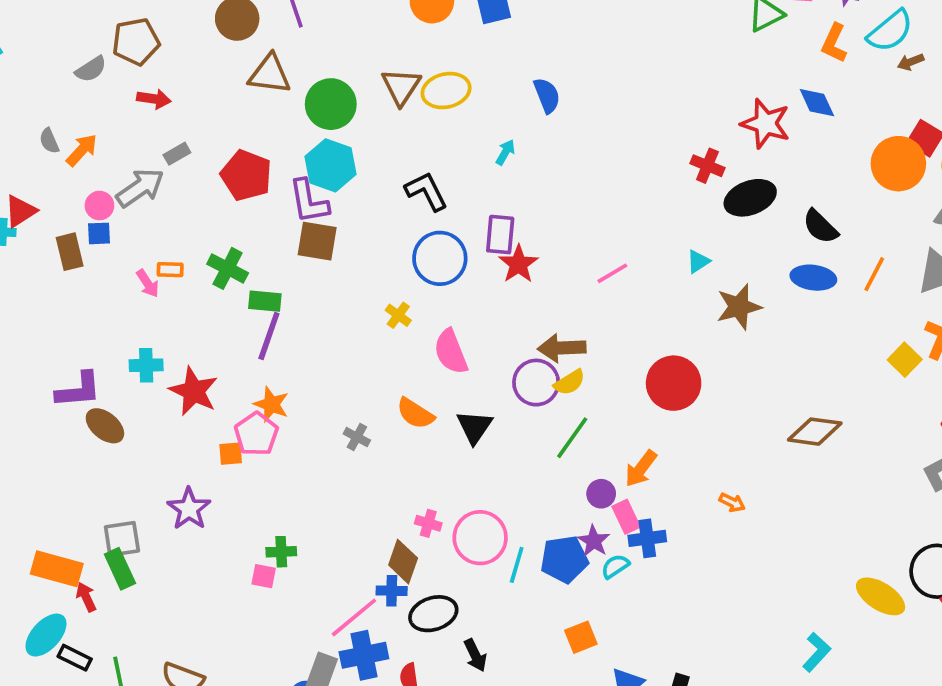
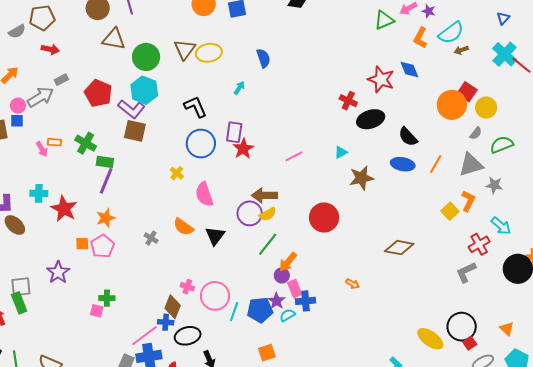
purple L-shape: (309, 201) -> (131, 109), turned -44
orange star: (271, 404) -> (106, 218), turned 30
pink pentagon: (256, 434) -> (102, 246), moved
orange arrow: (641, 469) -> (288, 262), moved

